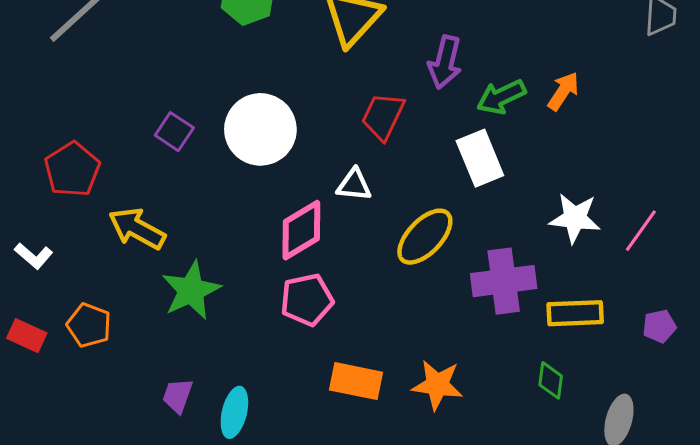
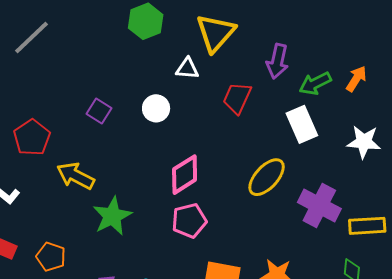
white circle: (260, 129) -> (156, 108), size x0.6
white triangle: (354, 185) -> (187, 69), moved
white star: (575, 218) -> (364, 142), moved
purple cross: (504, 281) -> (319, 206), turned 36
orange pentagon: (89, 325) -> (51, 257), moved

